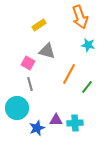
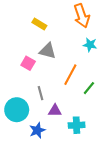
yellow rectangle: (39, 25) -> (39, 24), turned 64
gray line: (30, 84) -> (40, 93), moved
purple triangle: (56, 120) -> (55, 111), moved

